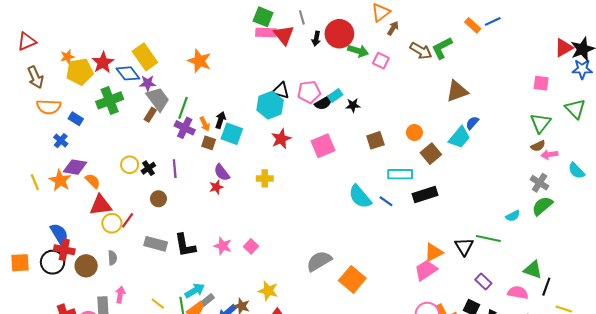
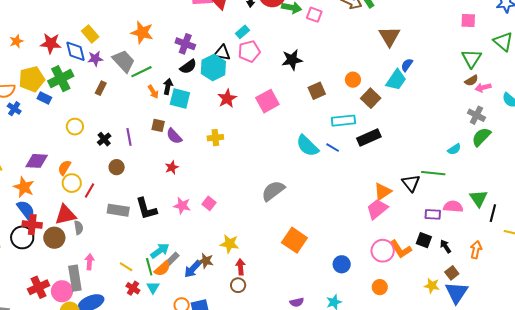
yellow rectangle: (145, 57) -> (90, 34), size x0.7
red star: (103, 63) -> (51, 43), turned -30
yellow pentagon: (80, 72) -> (32, 79), moved
blue diamond: (128, 73) -> (76, 51), turned 30
brown triangle: (457, 91) -> (389, 36), turned -35
cyan rectangle: (335, 96) -> (242, 32), moved
gray trapezoid: (158, 99) -> (124, 61), moved
black semicircle: (324, 103) -> (188, 67), moved
black star: (353, 105) -> (292, 60), size x1.5
green line: (183, 108) -> (141, 72), moved, turned 50
blue rectangle: (76, 119) -> (44, 98), moved
purple cross: (185, 128) -> (185, 44), moved
blue cross: (61, 141) -> (14, 109), moved
brown square: (209, 143) -> (158, 125), moved
yellow circle: (130, 165) -> (75, 127), moved
purple diamond: (75, 167) -> (37, 161), moved
orange star: (60, 180) -> (24, 187), moved
orange semicircle: (93, 181) -> (64, 168), moved, turned -98
red star: (216, 187) -> (172, 167), moved
red triangle: (101, 205) -> (65, 215), moved
yellow circle: (112, 223) -> (72, 183), moved
gray semicircle: (319, 261) -> (273, 191), moved
green triangle: (533, 270) -> (479, 198), turned 42
orange square: (352, 279) -> (294, 240), moved
purple rectangle: (483, 281) -> (433, 214), turned -35
pink semicircle: (518, 293) -> (453, 207), moved

